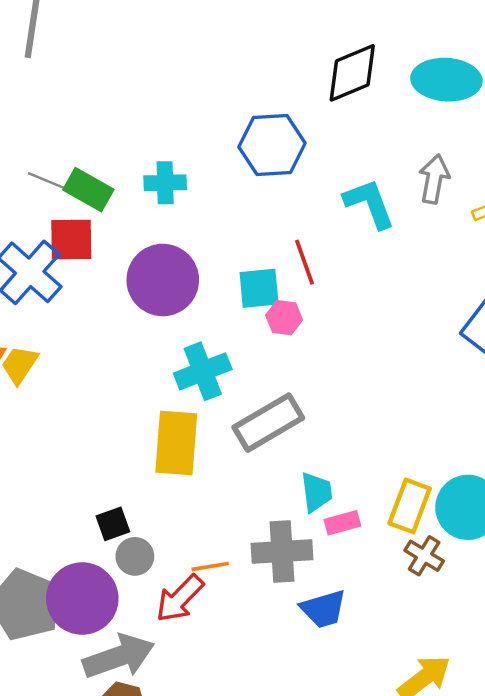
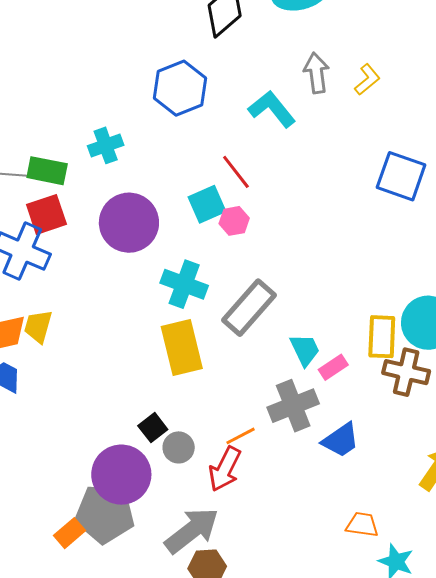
cyan cross: (203, 371) -> (184, 284), turned -30
brown cross: (424, 556) -> (406, 372), size x1.4
purple circle: (82, 599) -> (121, 475), moved

